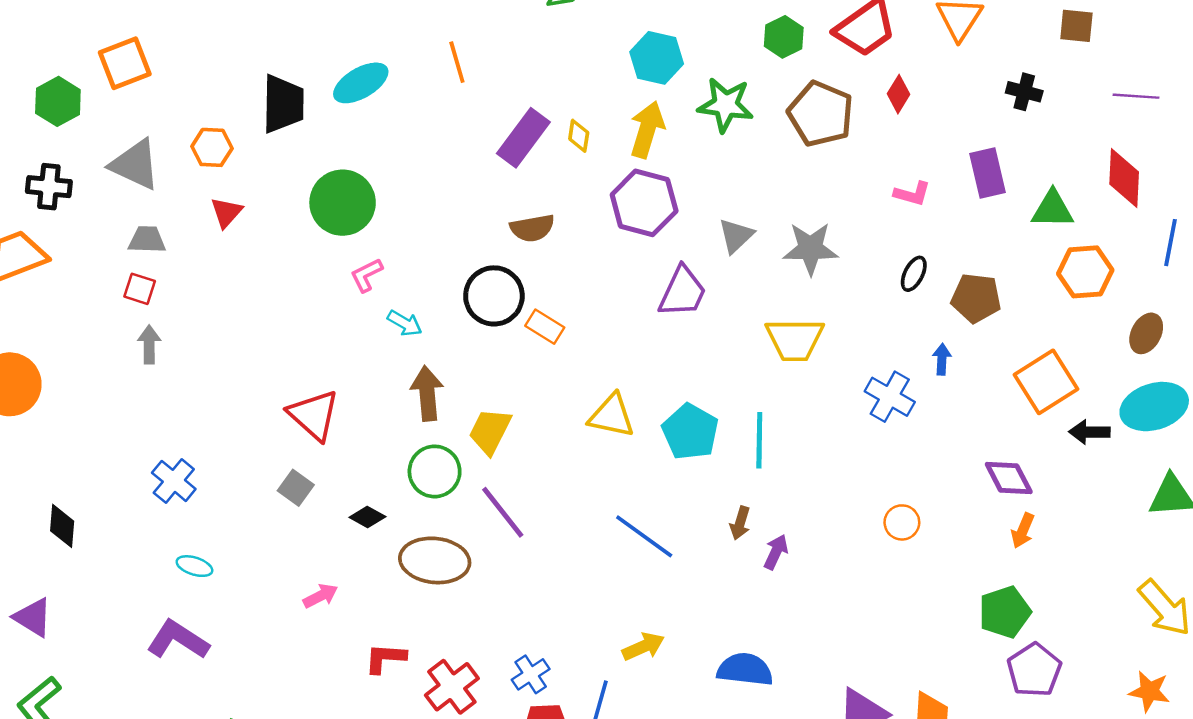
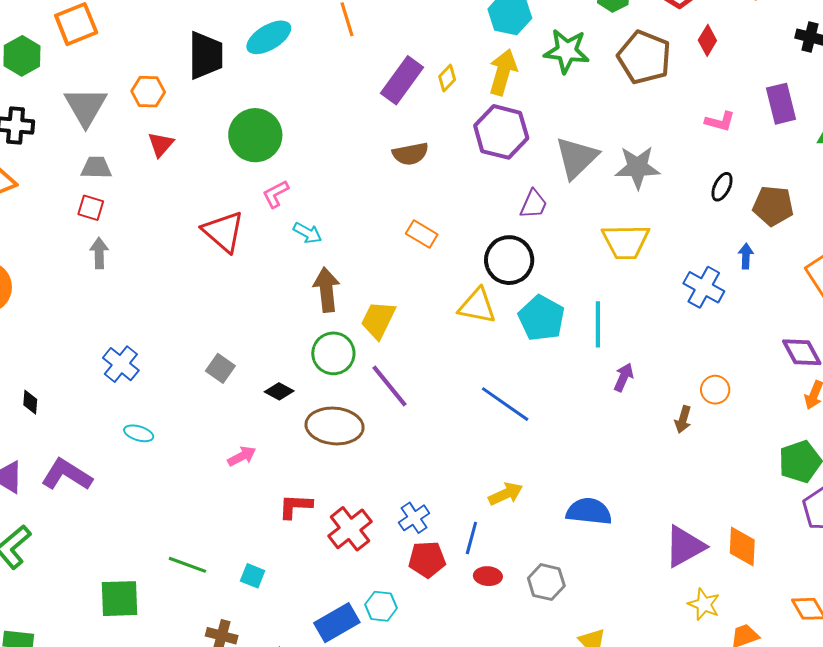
yellow diamond: (579, 136) -> (447, 78), turned 36
gray triangle: (135, 165) -> (86, 107), turned 36
gray triangle: (736, 236) -> (577, 158), size x1.5
purple trapezoid: (682, 292) -> (534, 204), size x0.7
black circle: (494, 296) -> (509, 260), moved
red triangle: (314, 415) -> (223, 232), moved
brown arrow: (740, 523) -> (683, 419), moved
black diamond: (62, 526) -> (30, 402), size x0.7
purple arrow: (776, 552) -> (624, 377), moved
purple L-shape: (178, 640) -> (67, 475), moved

